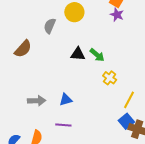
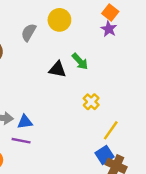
green arrow: (97, 55) -> (80, 61), moved
blue triangle: (66, 100) -> (25, 122), moved
purple line: (63, 125) -> (21, 141), moved

